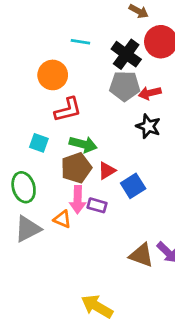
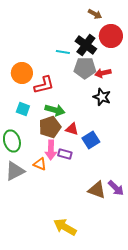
cyan line: (80, 42) -> (63, 52), moved
orange circle: (53, 75) -> (22, 73), moved
red triangle: (107, 171) -> (72, 129), turned 48

